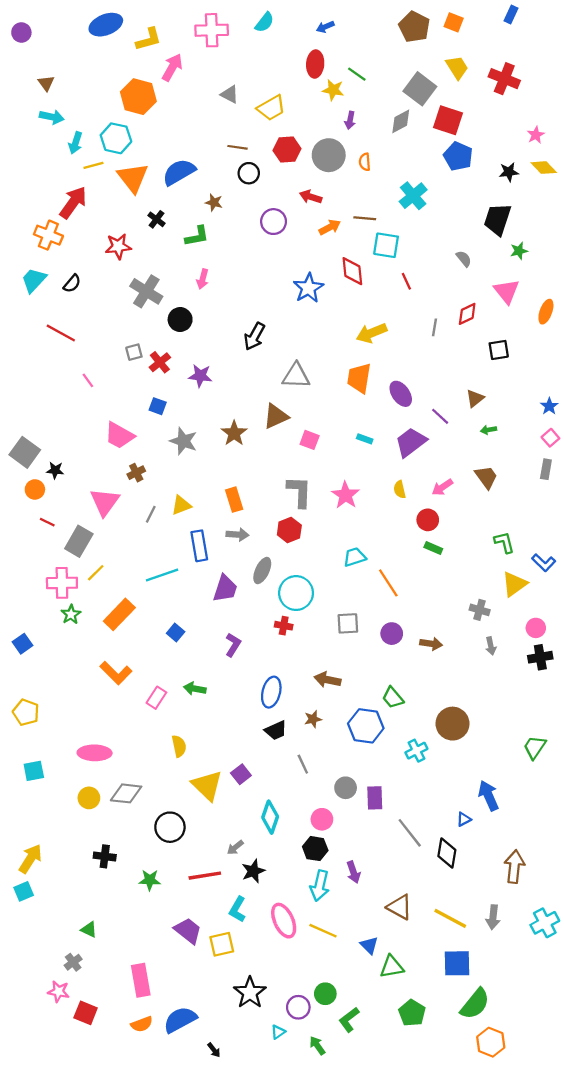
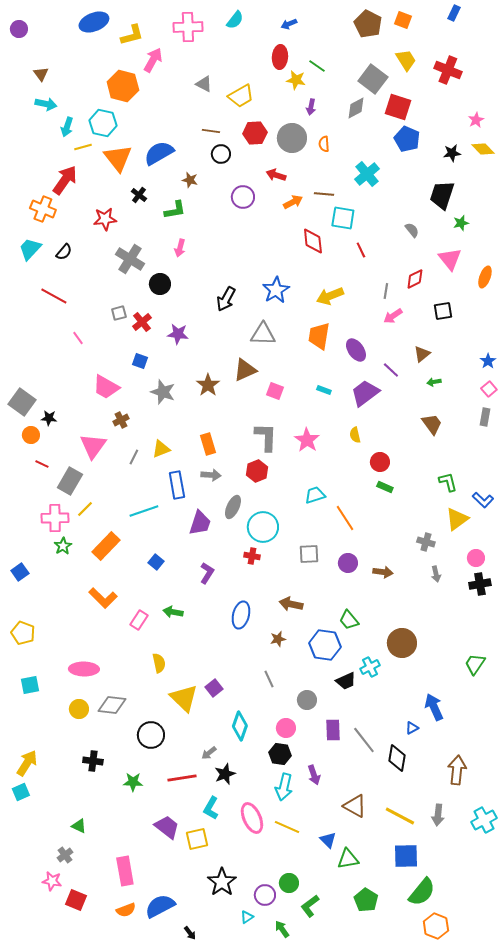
blue star: (308, 288) -> (276, 290), moved
pink arrow: (442, 487) -> (393, 316), moved
black trapezoid: (276, 730) -> (346, 681), moved
purple rectangle: (375, 798) -> (333, 730), moved

